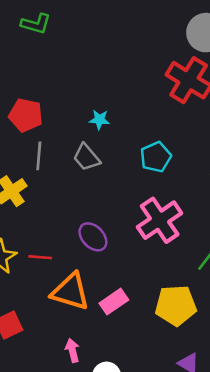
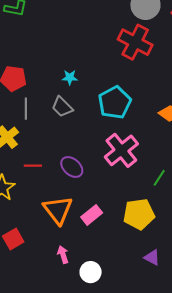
cyan pentagon: (156, 157) -> (115, 103), size x1.4
red line: (40, 257) -> (33, 166), moved
orange triangle: (70, 292) -> (58, 210), turned 40

